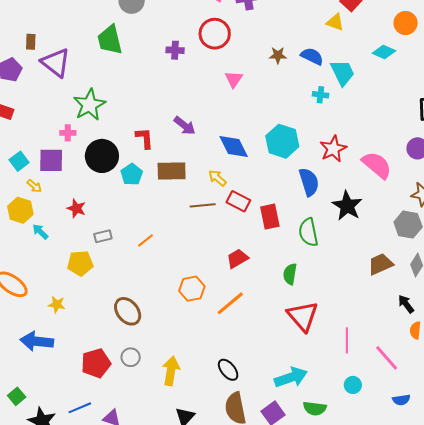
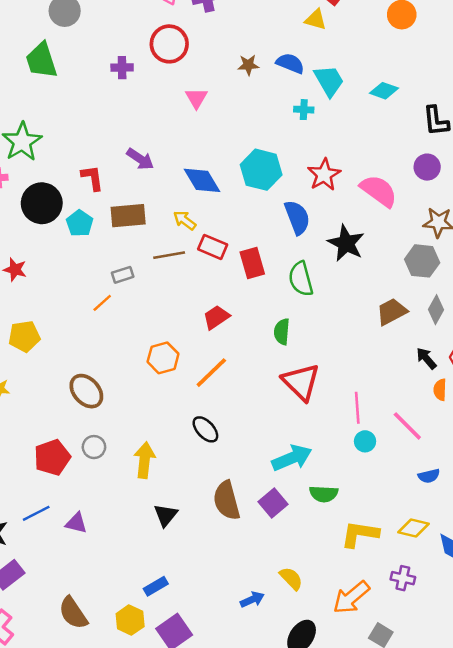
cyan diamond: (384, 52) -> (384, 91), moved
gray rectangle: (103, 236) -> (123, 275), moved
black ellipse: (228, 370) -> (205, 429), moved
cyan circle: (353, 385) -> (365, 441), moved

